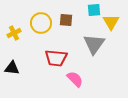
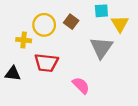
brown square: (66, 20) -> (71, 22), turned 32
yellow cross: (14, 33) -> (24, 40), moved, turned 32
red trapezoid: (56, 58) -> (46, 63), moved

